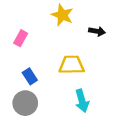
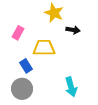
black arrow: (97, 31) -> (73, 30), moved
yellow trapezoid: (72, 65) -> (44, 48), moved

